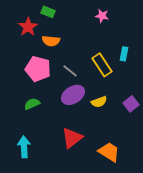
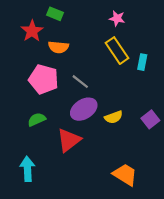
yellow rectangle: (102, 65) -> (117, 51), moved
red triangle: (72, 138) -> (69, 140), moved

